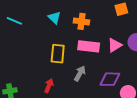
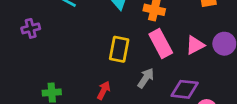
pink rectangle: (89, 46) -> (161, 44), turned 50

